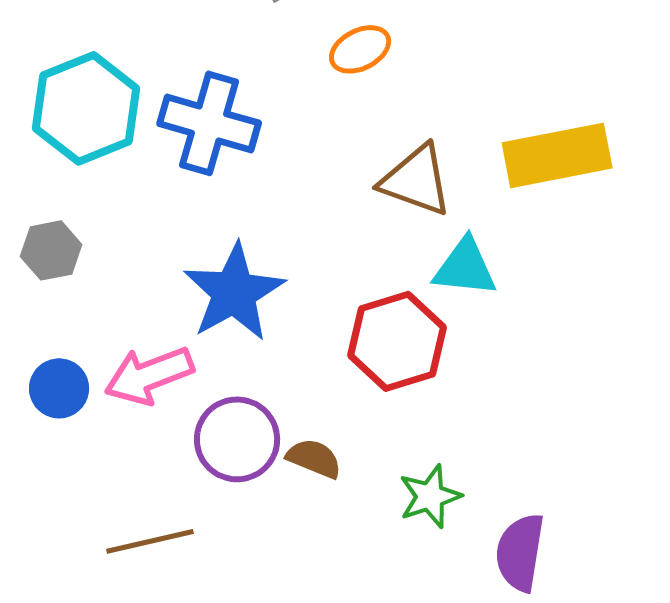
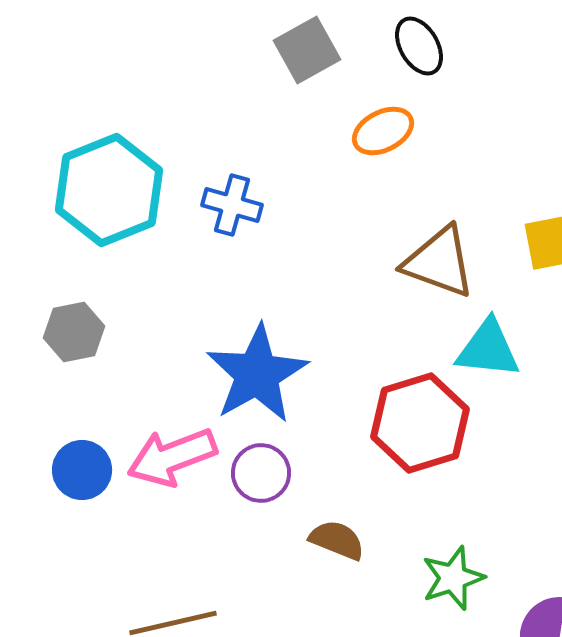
blue cross: (209, 123) -> (232, 205), size x0.6
purple circle: (237, 439) -> (261, 473), moved, size x0.7

